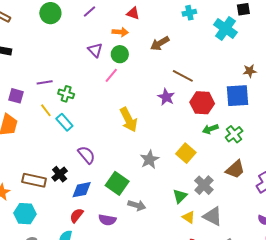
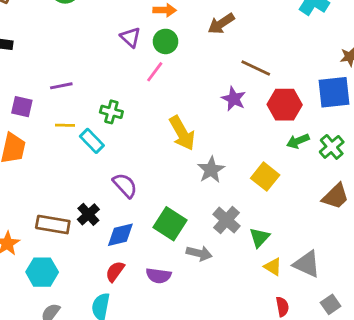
green cross: (66, 94) -> (111, 112), moved
yellow line: (46, 110) -> (65, 125), turned -48
gray star: (149, 159) -> (211, 170), moved
gray cross: (204, 185) -> (227, 220), moved

